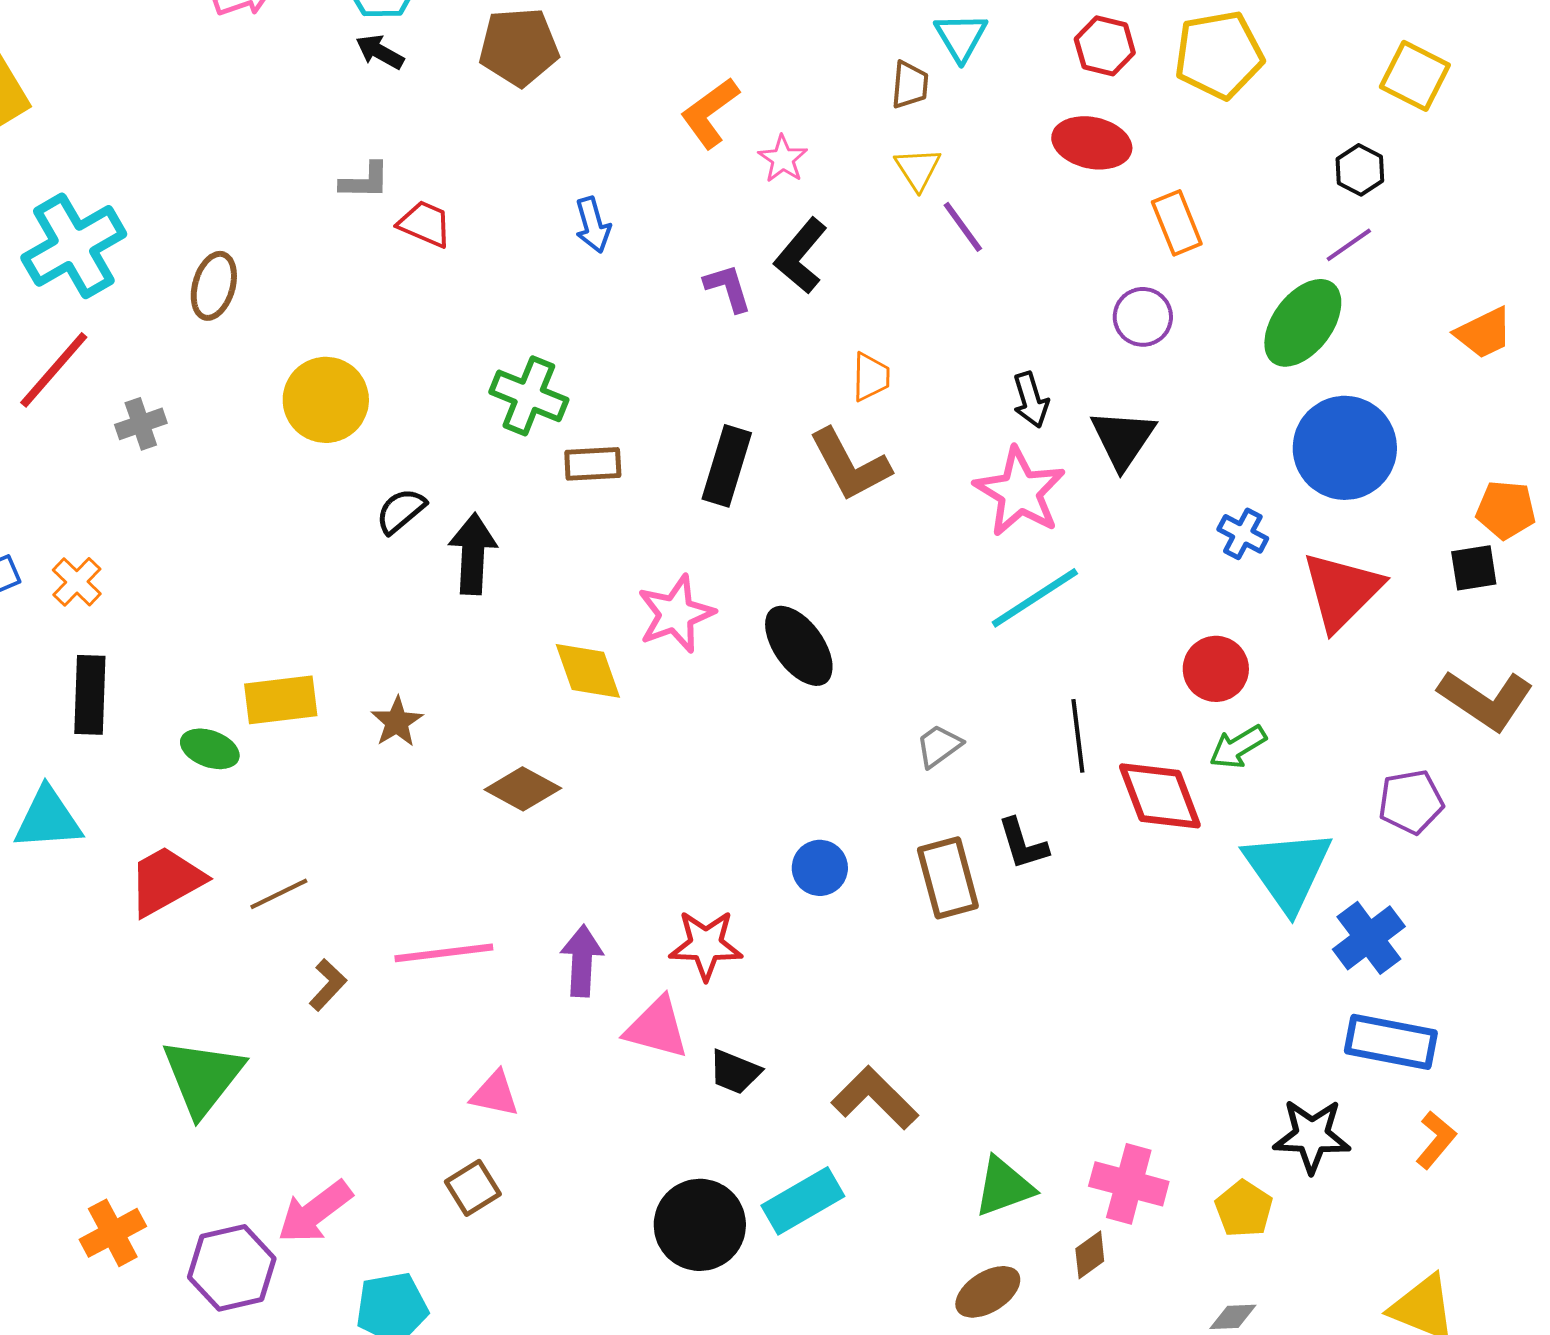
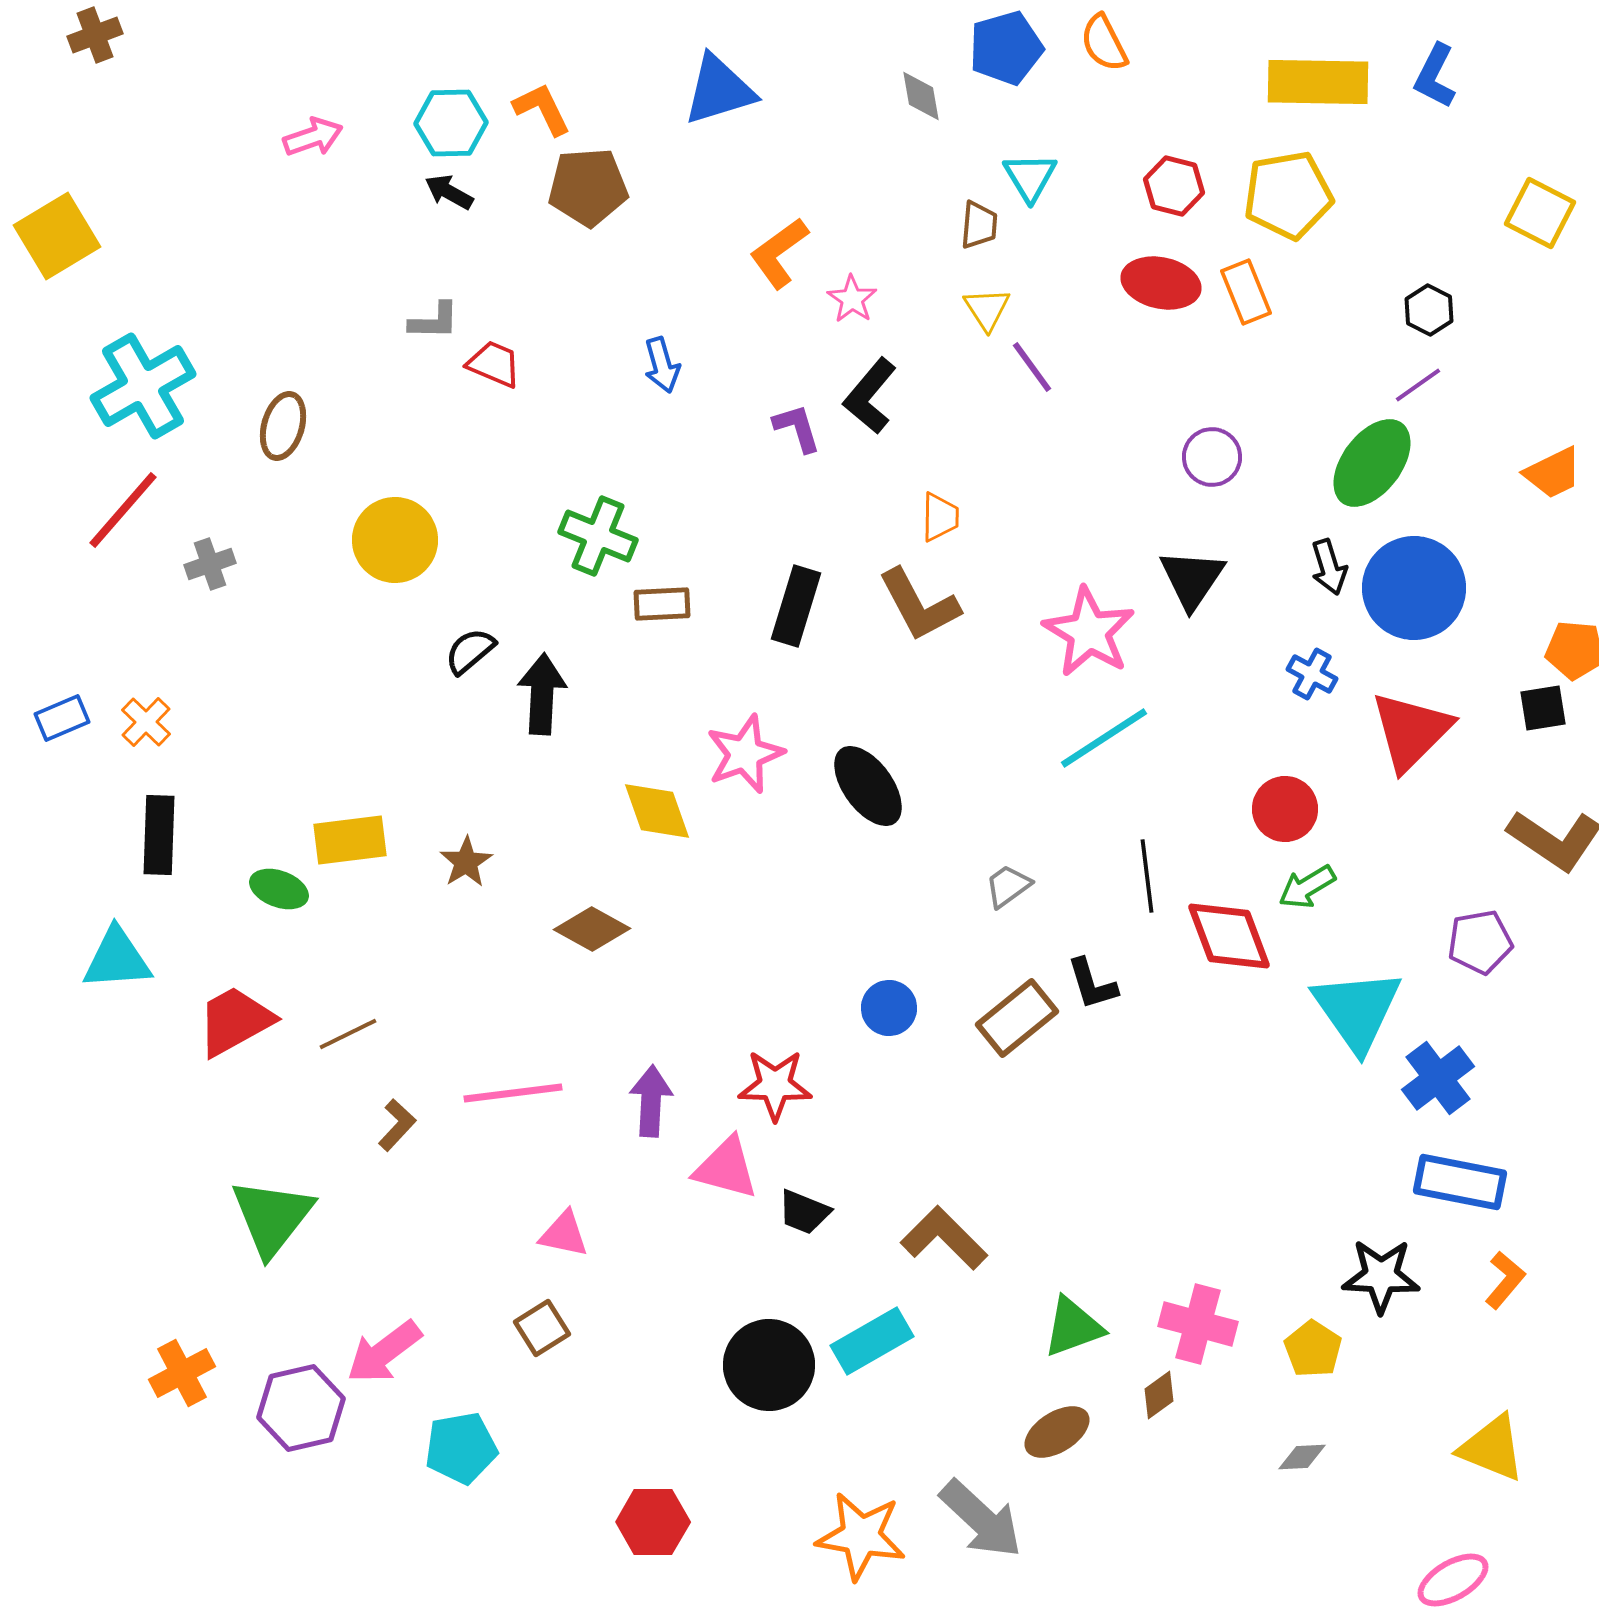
yellow square: (1415, 76) -> (1540, 213), moved
orange rectangle: (1177, 223) -> (1246, 292), moved
black arrow: (1031, 400) -> (1329, 567), moved
brown rectangle: (948, 878) -> (1017, 1018), turned 66

